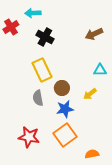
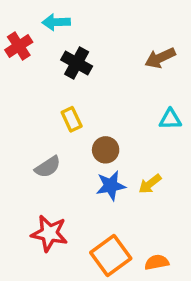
yellow rectangle: (42, 70) -> (72, 119), size x0.6
yellow arrow: (90, 94) -> (150, 184), moved
gray semicircle: (38, 98) -> (48, 167), moved, turned -112
orange square: (65, 135) -> (111, 255), moved

